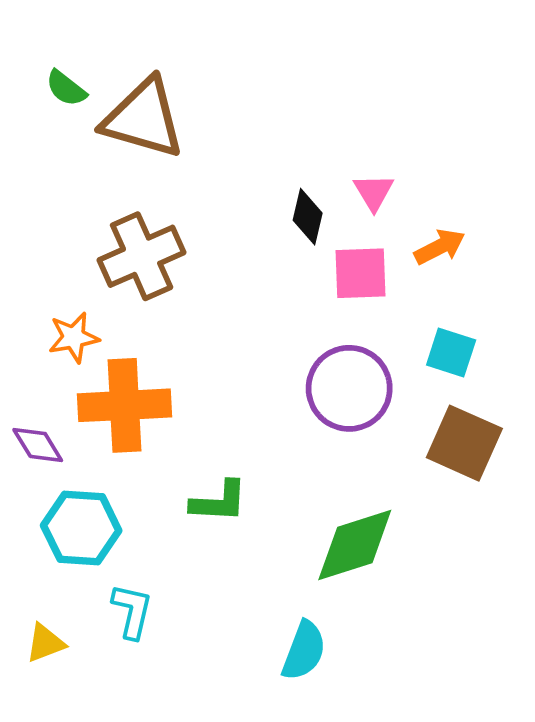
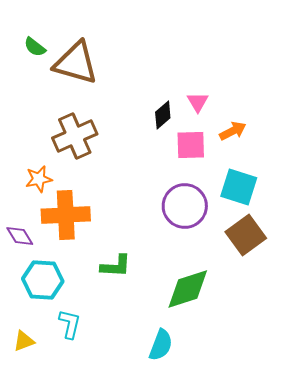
black diamond: (308, 217) -> (163, 115), turned 36
cyan square: (451, 353) -> (239, 187), size x1.4
brown square: (464, 443) -> (246, 235), turned 30

